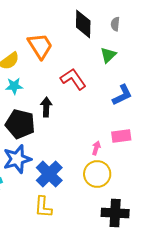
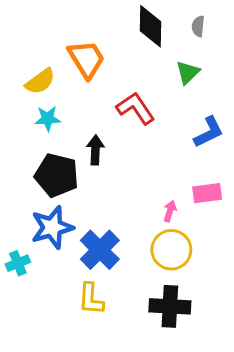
black cross: (115, 213) -> (170, 306), moved

